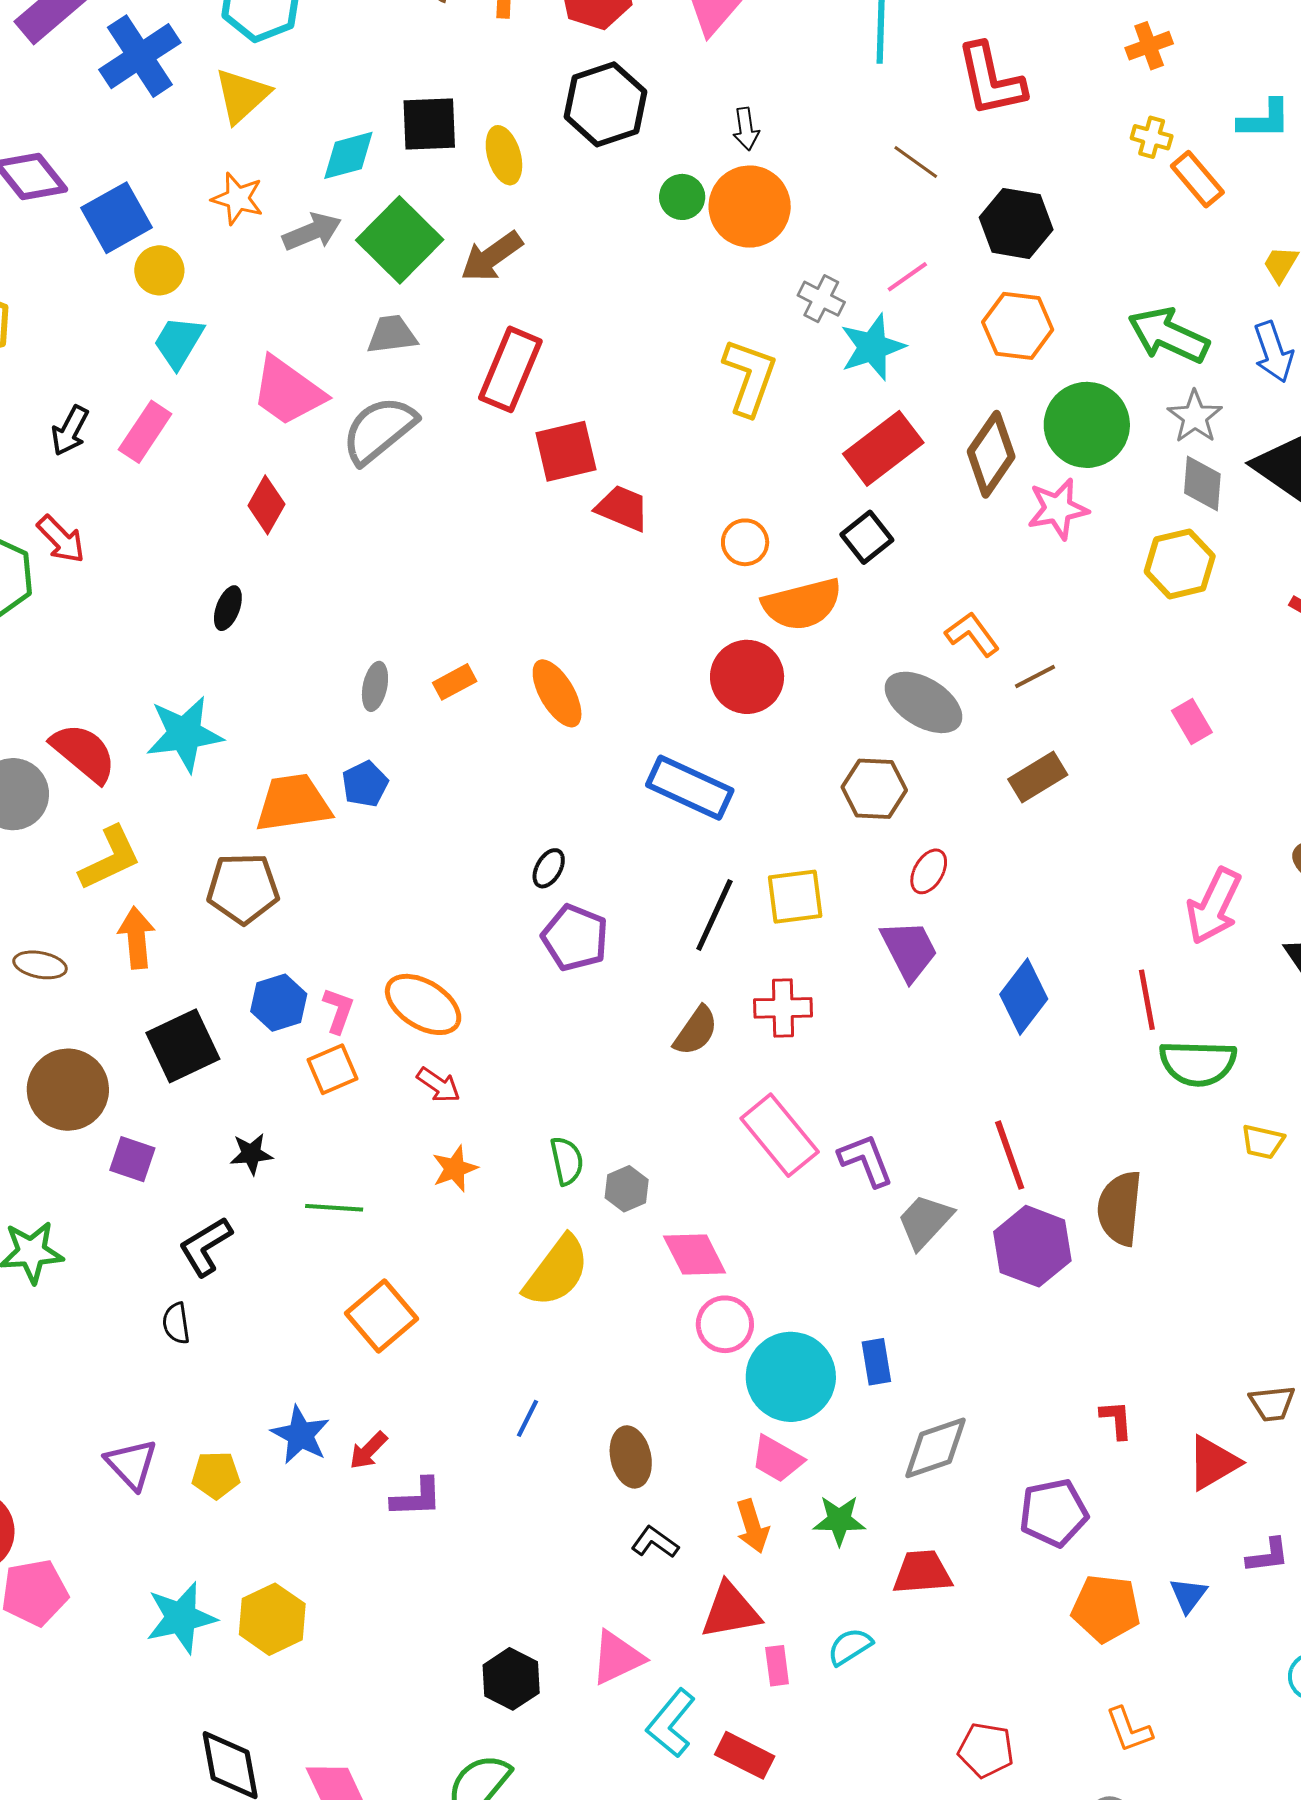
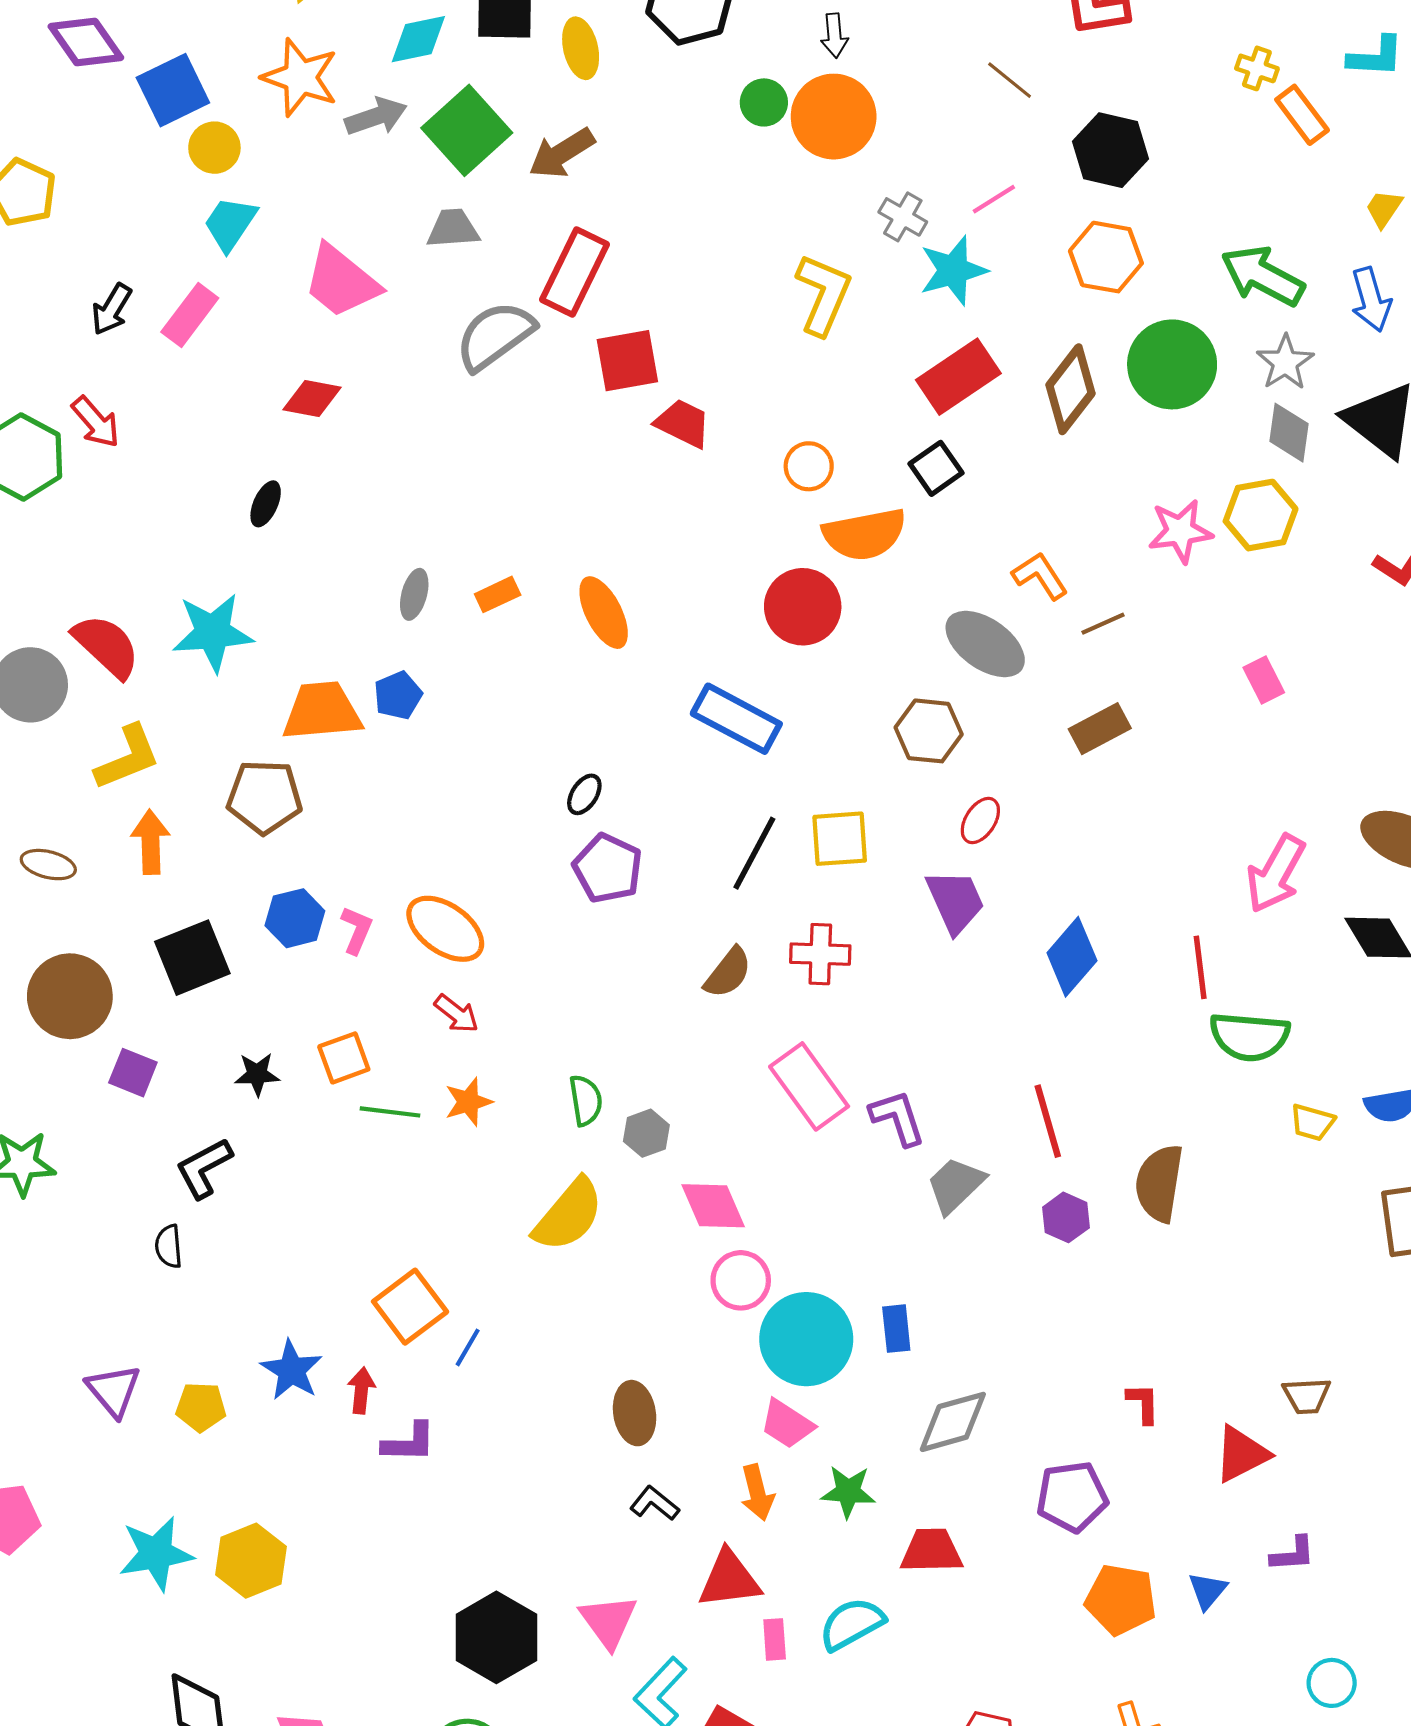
orange star: (237, 199) -> (300, 77), size x1.4
gray semicircle: (379, 430) -> (495, 336), moved
red diamond: (266, 505) -> (312, 399), turned 68
pink star: (1058, 509) -> (1180, 531), moved
orange square: (332, 1069) -> (344, 1058), moved
green line: (334, 1208) -> (390, 1112), moved
purple hexagon: (1032, 1246) -> (1066, 1217), size x0.6
orange square: (381, 1316) -> (410, 1307), moved
blue line: (528, 1418) -> (468, 1347), moved
red arrow: (368, 1450) -> (361, 1390), turned 138
cyan semicircle: (850, 1647) -> (852, 1624), size x1.4
pink triangle: (617, 1658) -> (608, 1621), turned -44
black hexagon: (511, 1679) -> (496, 1637), size x1.4

